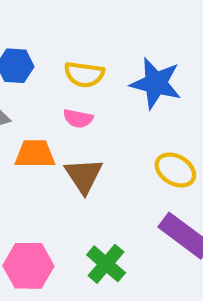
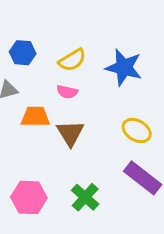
yellow semicircle: (84, 74) -> (72, 60), turned -40

